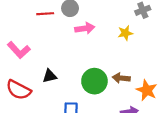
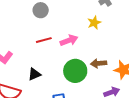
red line: (45, 14) -> (44, 40), moved
pink arrow: (85, 28) -> (69, 40), moved

